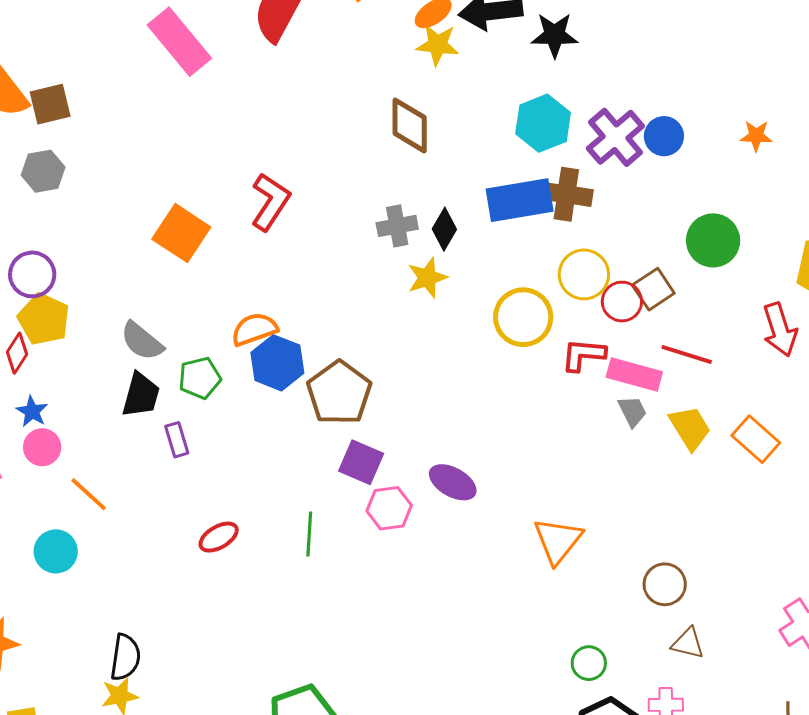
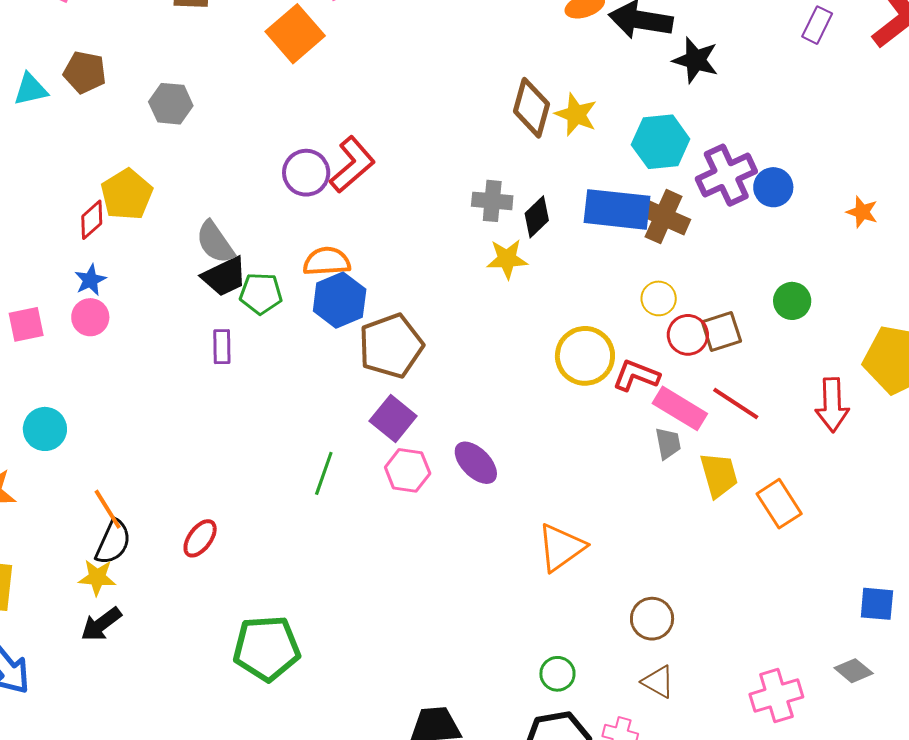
yellow star: (438, 45) -> (576, 114), moved
gray hexagon: (43, 171) -> (171, 104), moved
red L-shape: (270, 202) -> (352, 165), moved
orange square: (181, 233) -> (295, 34), moved
green circle: (713, 240) -> (792, 301), size x0.7
purple circle: (32, 274) -> (306, 173), moved
yellow circle: (584, 274) -> (659, 298), size x0.7
yellow circle: (523, 317) -> (585, 356), moved
black trapezoid: (141, 395) -> (224, 276), moved, turned 33
orange line: (89, 494) -> (108, 509), moved
red ellipse: (219, 537) -> (200, 538), moved, turned -39
cyan circle: (56, 551) -> (45, 429), moved

